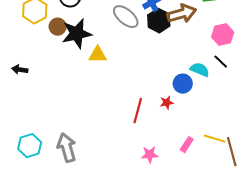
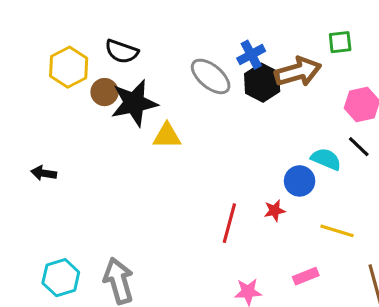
black arrow: (20, 70) -> (44, 173), moved
yellow line: (215, 139) -> (337, 231), moved
pink rectangle: (187, 145) -> (306, 276), turned 35

